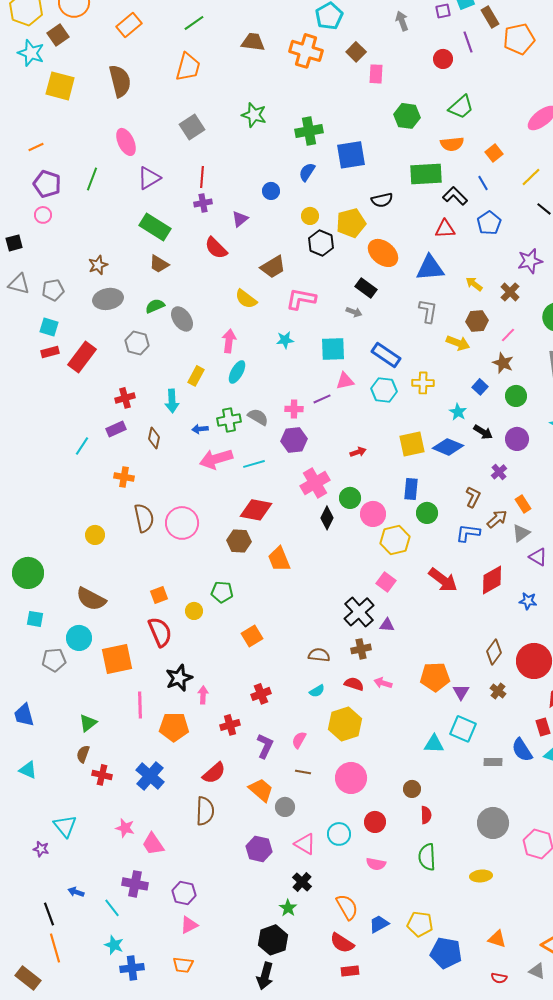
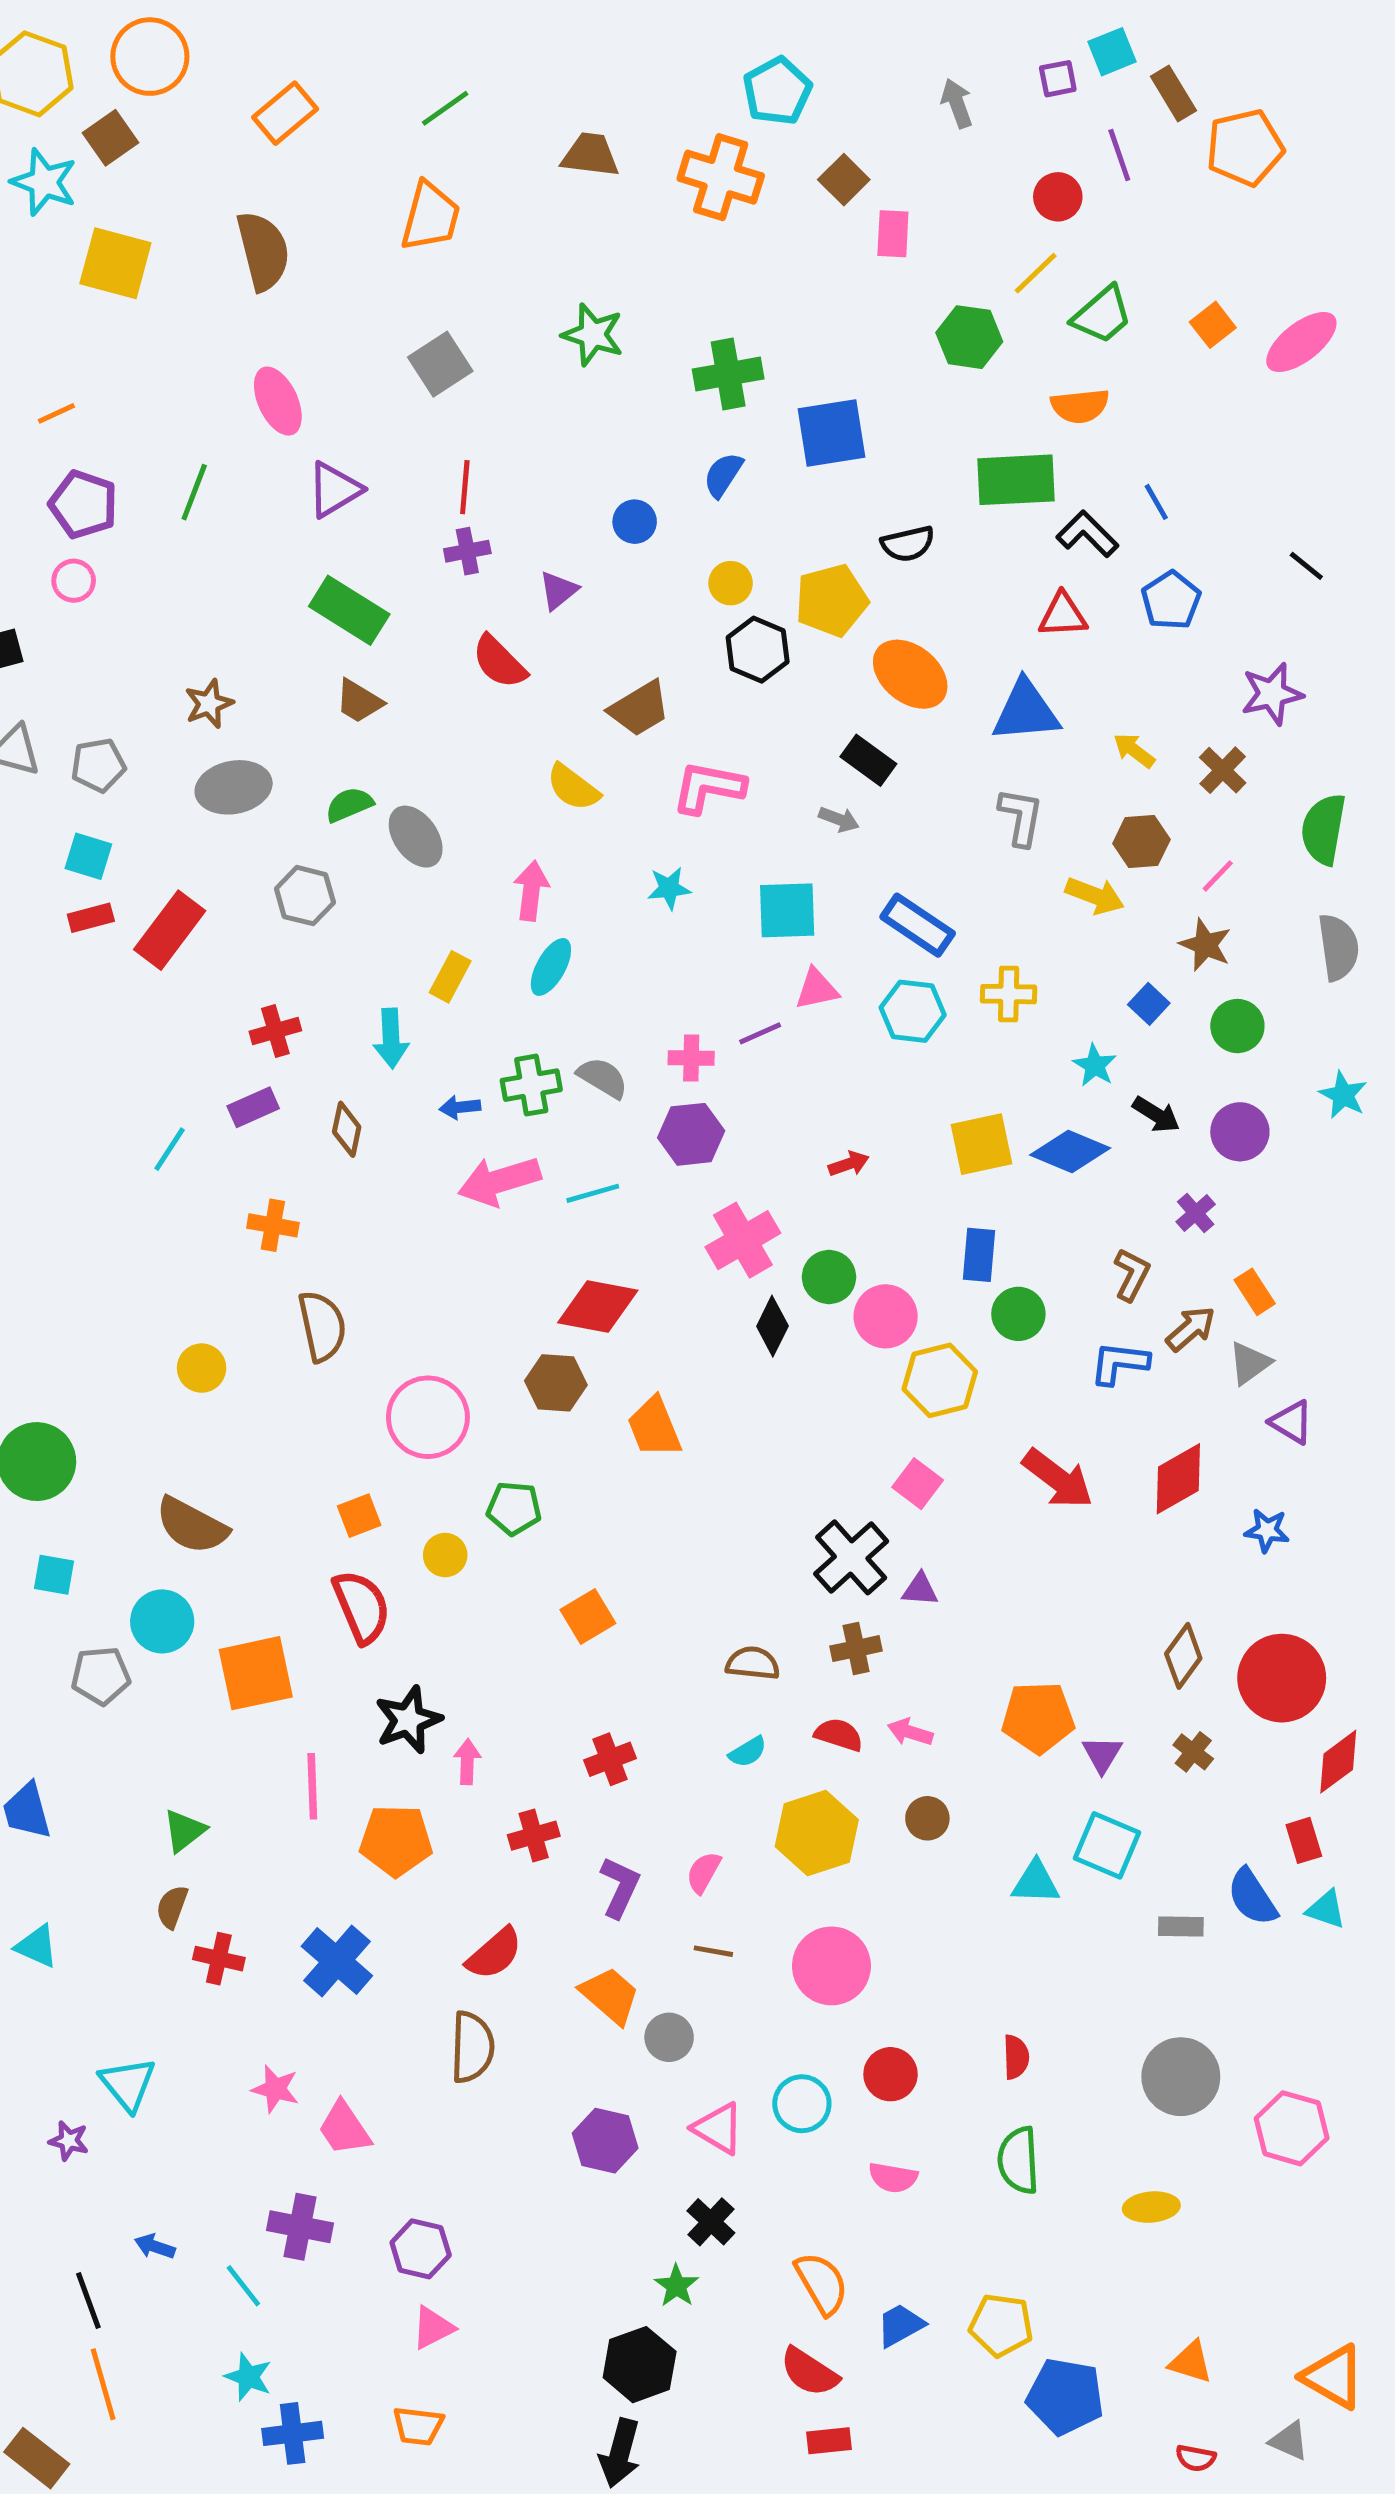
orange square: (494, 153) -> (1213, 325), moved
yellow line: (531, 177) -> (1036, 273), moved
pink circle: (182, 523) -> (428, 1417), moved
brown circle: (412, 789) -> (927, 1818), moved

